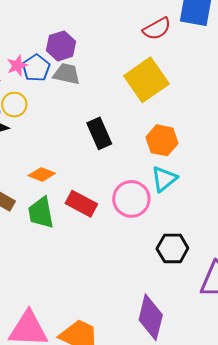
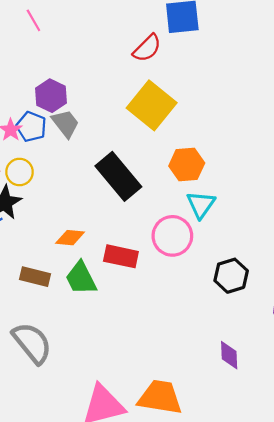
gray trapezoid: (67, 74) -> (65, 123), turned 56
black rectangle: (99, 133) -> (118, 176), size x1.4
purple diamond: (151, 317) -> (229, 355), size x0.6

